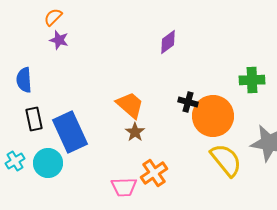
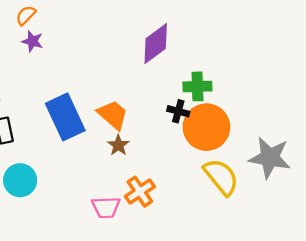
purple diamond: (168, 42) -> (156, 44), size x1.5
green cross: (252, 80) -> (197, 86), moved
blue rectangle: (70, 132) -> (65, 117), moved

